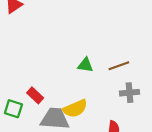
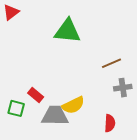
green triangle: (85, 65) -> (67, 31), moved, size x1.8

